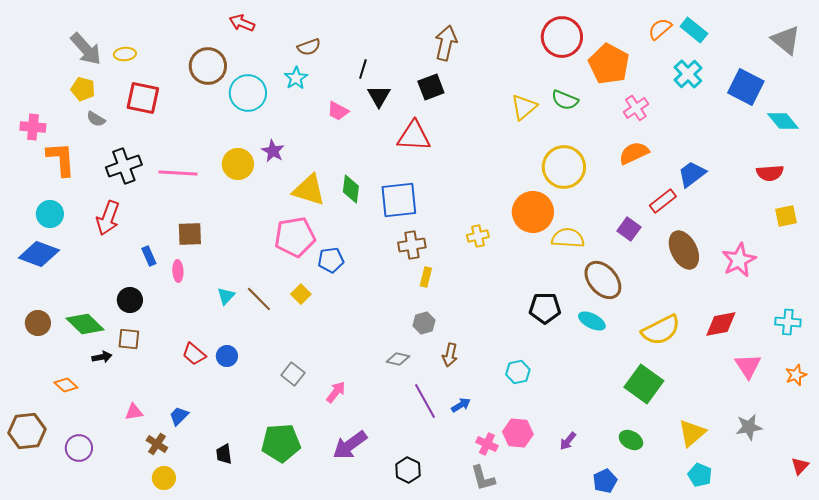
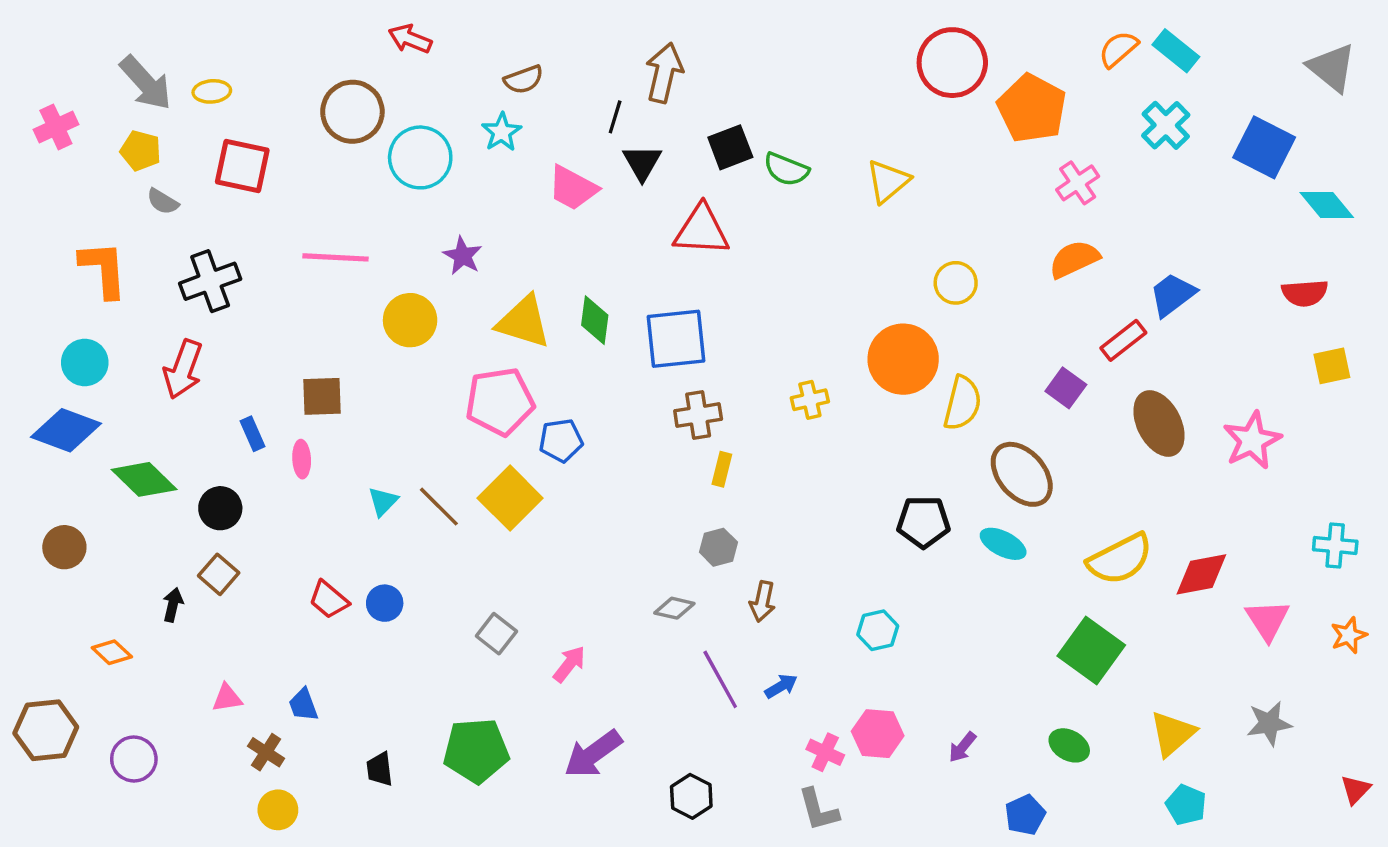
brown arrow: (446, 43) -> (664, 73), moved
green semicircle: (565, 100) -> (786, 169), moved
pink trapezoid: (338, 111) -> (573, 188), size x1.4
pink cross: (33, 127) -> (56, 127), moved, turned -30
yellow circle: (238, 164) -> (410, 320), moved
yellow circle: (564, 167) -> (956, 283), size x0.6
pink line: (178, 173) -> (335, 257), moved
yellow semicircle: (568, 238) -> (962, 403), turned 100
yellow square: (301, 294) -> (510, 498), size x1.8
green diamond: (85, 324) -> (144, 479), moved
red diamond: (721, 324) -> (1201, 574), moved
brown square: (129, 339) -> (219, 574), turned 35
black arrow: (102, 357) -> (173, 605), turned -66
blue trapezoid: (179, 416) -> (303, 705), turned -65

